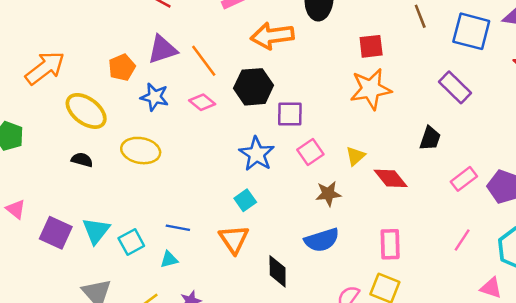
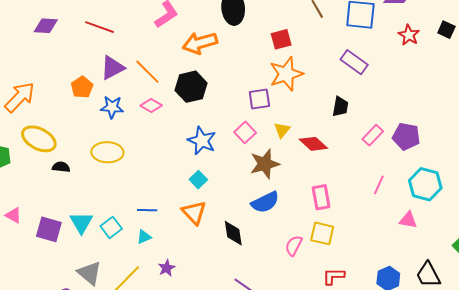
yellow ellipse: (86, 111) -> (39, 139), moved
purple square: (290, 114) -> (259, 99), moved
brown star: (328, 194) -> (265, 164), size x1.4

